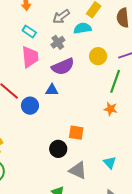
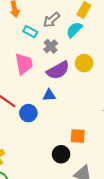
cyan semicircle: (82, 28) -> (74, 30), turned -30
cyan rectangle: (29, 31) -> (30, 32), moved
yellow circle: (98, 56) -> (84, 63), moved

